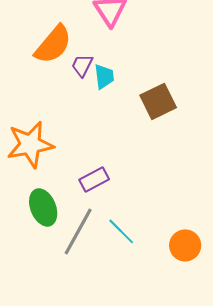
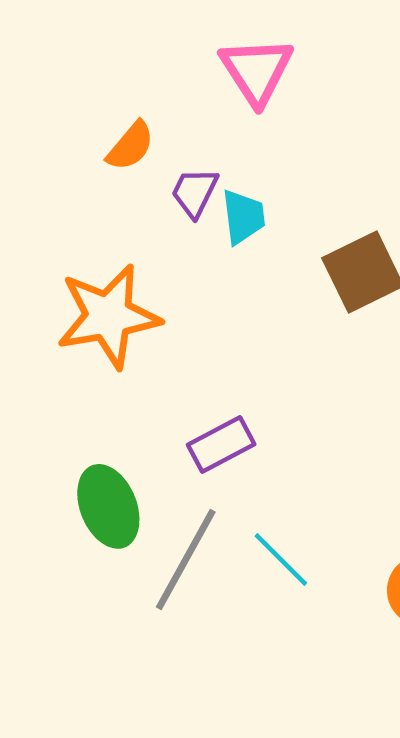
orange semicircle: (53, 44) -> (130, 146), size x0.6
orange star: (30, 144) -> (108, 316), moved

